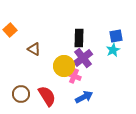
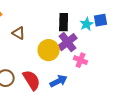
cyan star: (113, 50) -> (87, 24), moved
pink cross: (74, 76) -> (81, 60), moved
blue arrow: (84, 97) -> (59, 81), moved

